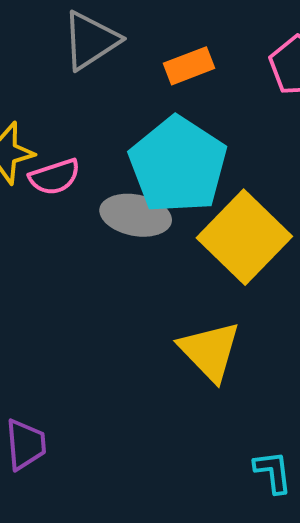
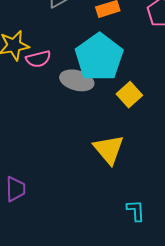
yellow square: (244, 237) -> (129, 95), size x0.6

